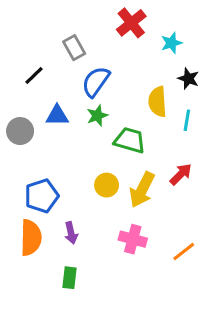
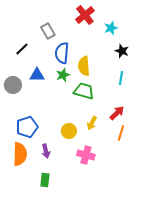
blue semicircle: (96, 82) -> (62, 53), turned -30
yellow semicircle: (158, 102) -> (84, 66), moved
yellow circle: (107, 185) -> (69, 131), moved
yellow arrow: (142, 190) -> (92, 123), size x0.6
orange line: (184, 251) -> (121, 133), moved, turned -35

